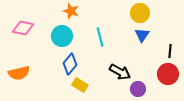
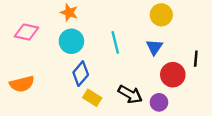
orange star: (71, 11) -> (69, 12), moved
blue triangle: (142, 35) -> (154, 47), moved
black arrow: (120, 72) -> (130, 94), moved
red circle: (168, 74) -> (173, 75), moved

